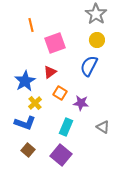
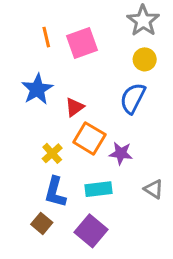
pink square: (55, 43) -> (82, 43), moved
blue star: (25, 81) -> (37, 89), moved
orange square: (60, 93) -> (89, 138), size x1.5
blue L-shape: (25, 123) -> (55, 192), moved, turned 85
cyan rectangle: (66, 127) -> (98, 189), turned 60

